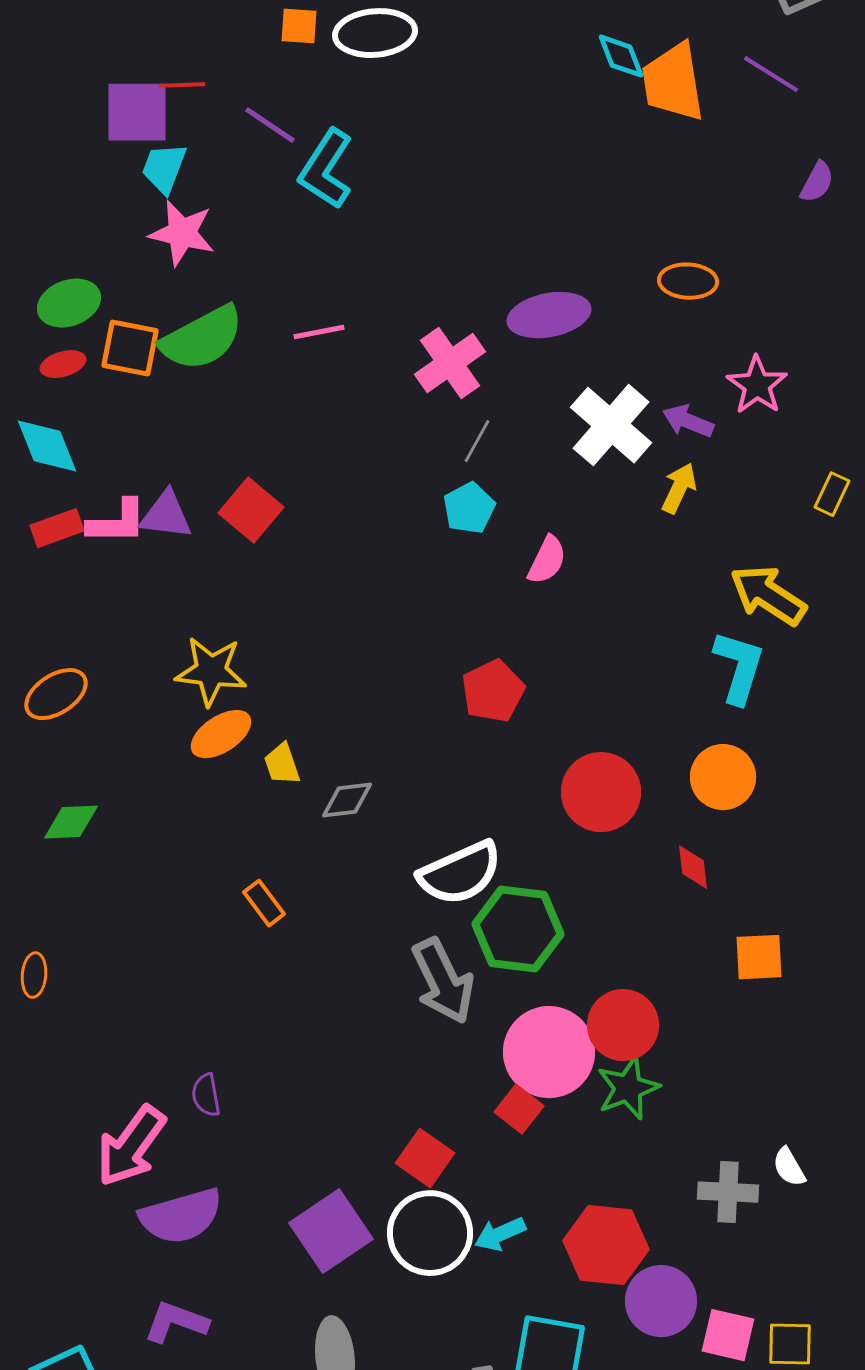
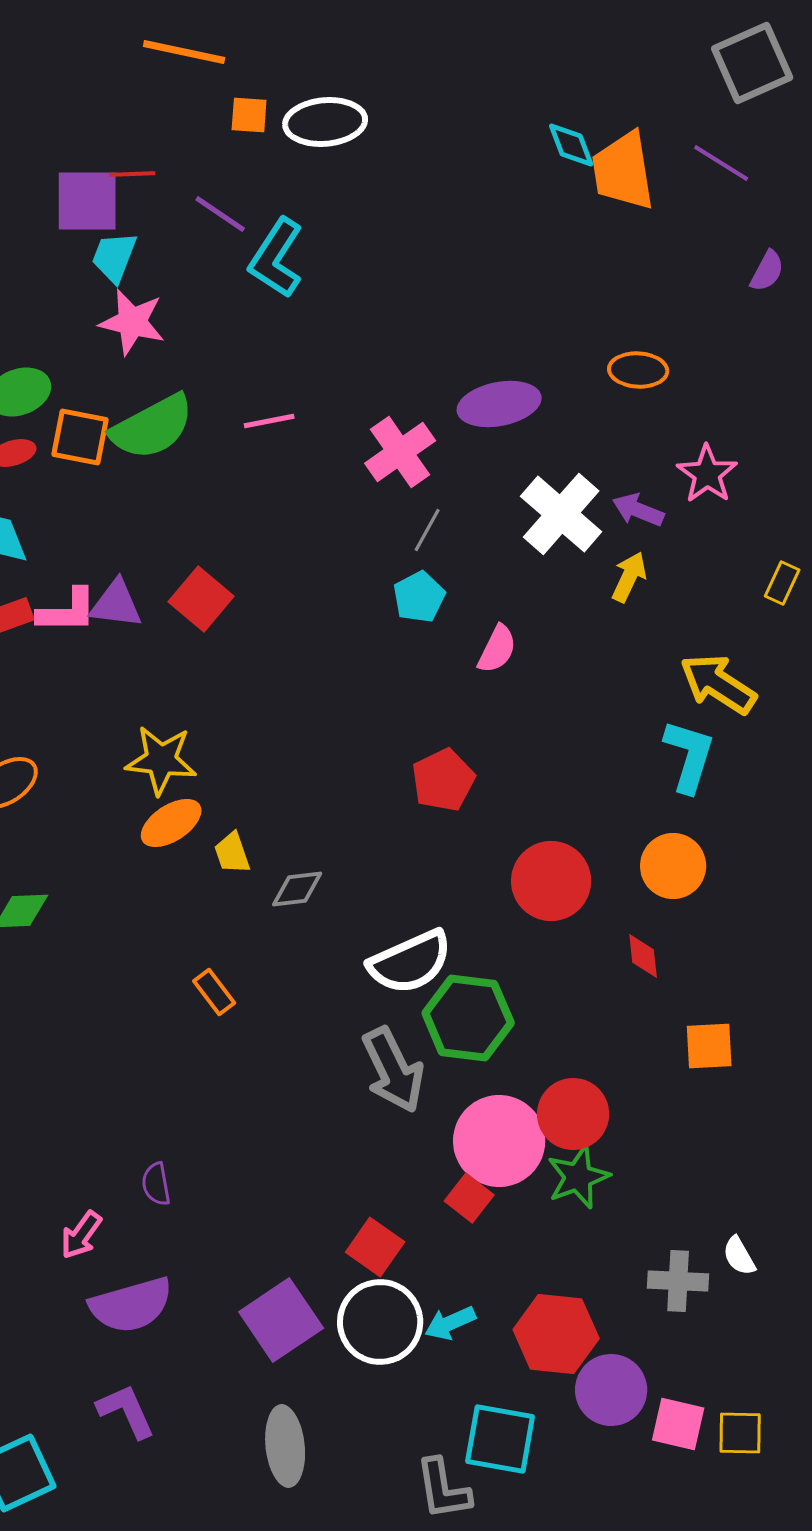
pink arrow: (131, 1146) -> (81, 1235), size x0.6
purple L-shape: (176, 1322) -> (126, 1411), turned 46

